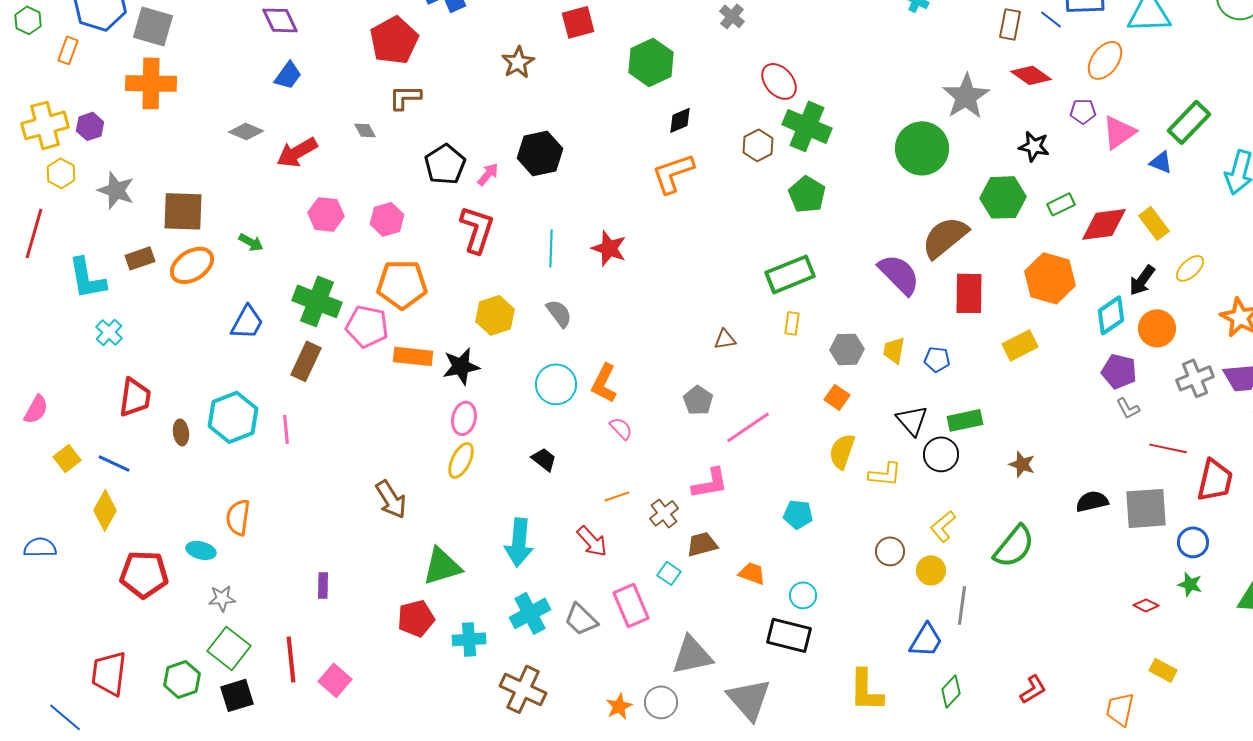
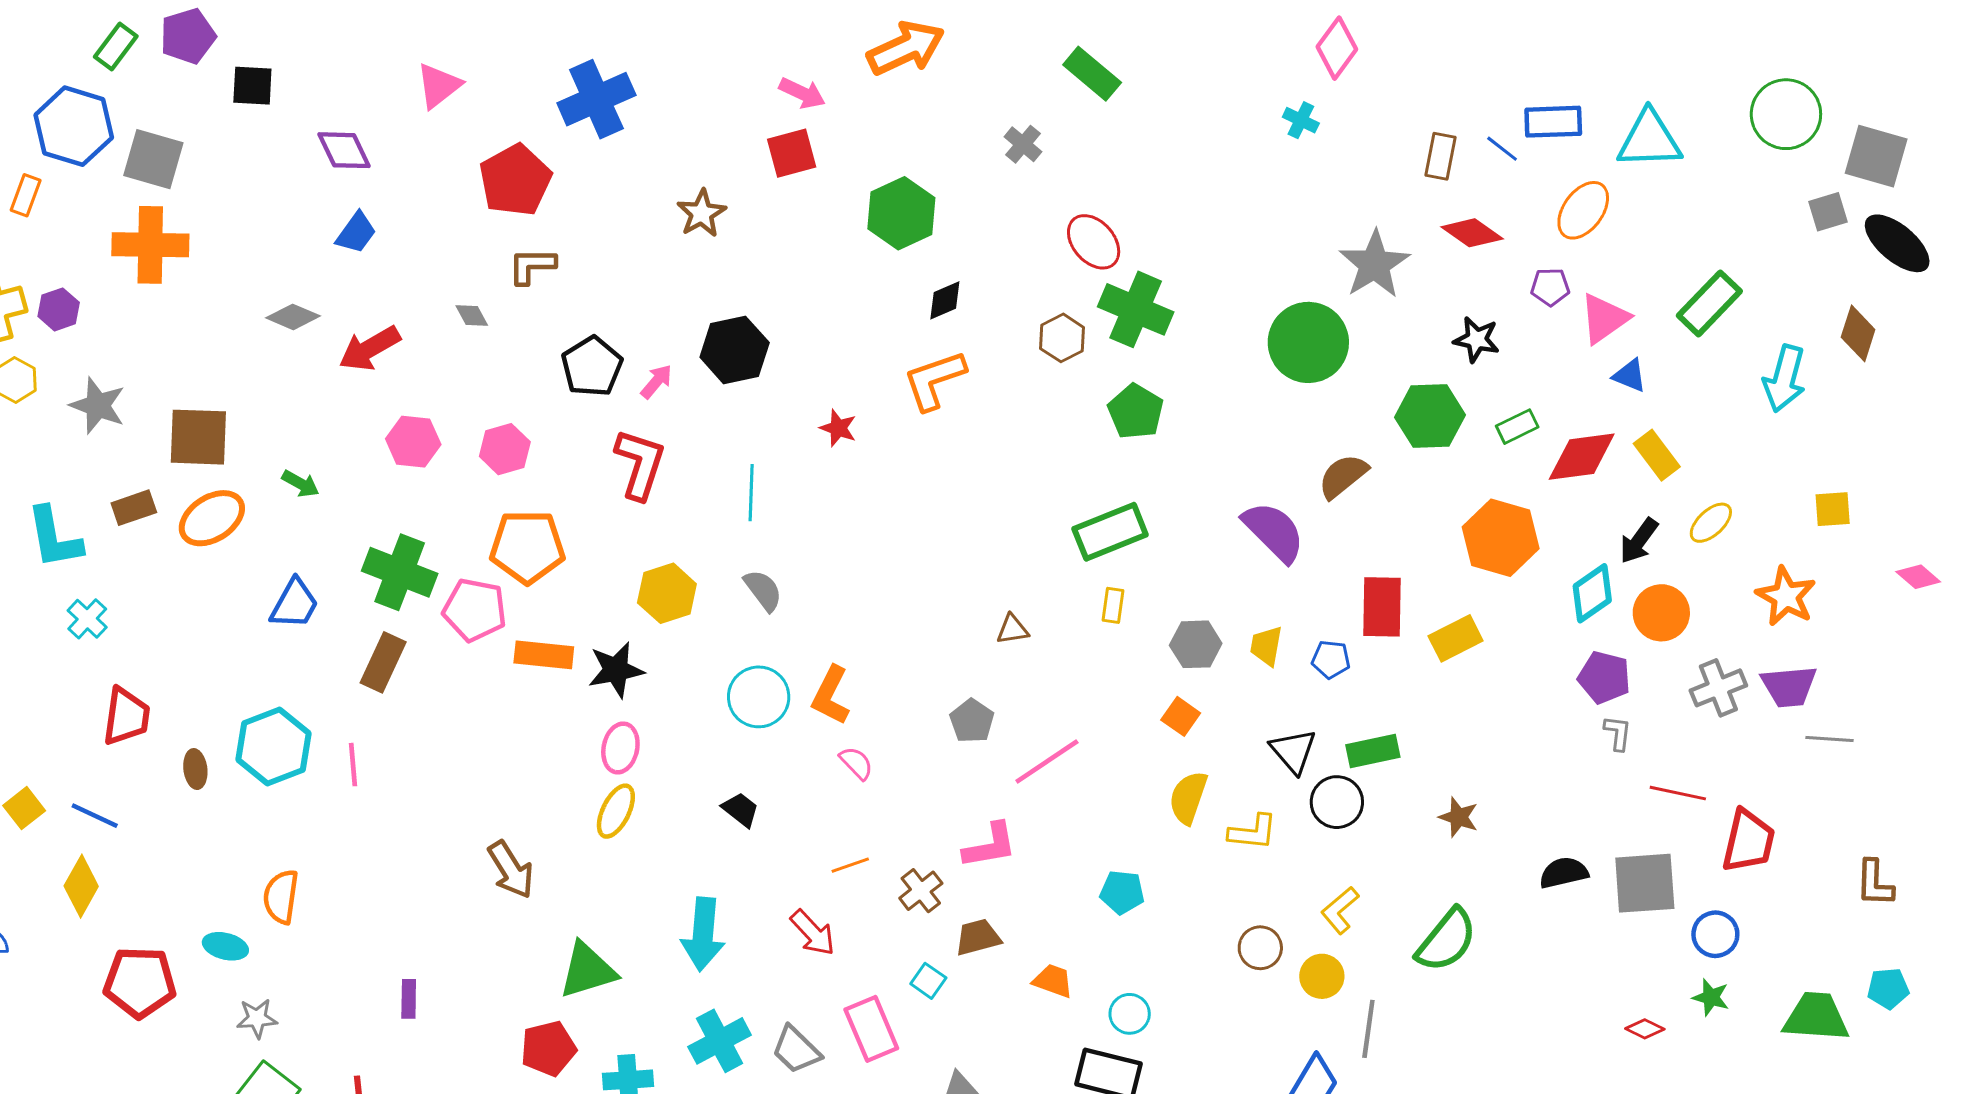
blue triangle: (1161, 162) -> (1630, 376), moved
brown semicircle: (945, 237) -> (1343, 476), size x0.7
red star: (609, 248) -> (838, 428), moved, size x0.7
red rectangle: (969, 293) -> (1382, 607), moved
gray L-shape: (1128, 408) -> (1618, 733), turned -145

